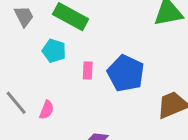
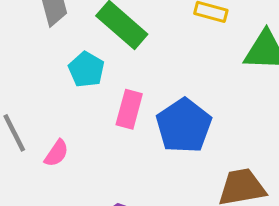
pink rectangle: (88, 70) -> (129, 109), size x1.4

